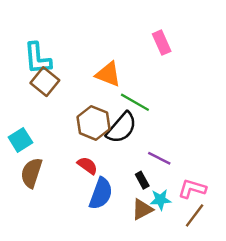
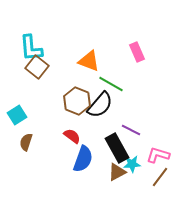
pink rectangle: (162, 43) -> (137, 52), moved
brown semicircle: (31, 173) -> (26, 142), size x0.7
black rectangle: (142, 180) -> (117, 148), size x2.0

